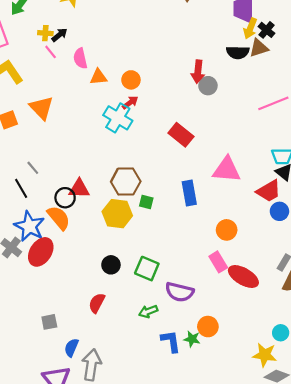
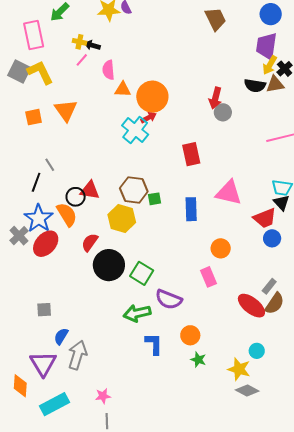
black arrow: (60, 35) -> (92, 45), turned -133
pink line: (51, 52) -> (82, 60), turned 72
orange circle: (131, 80) -> (152, 97), size x1.8
red rectangle: (181, 135) -> (191, 154), turned 30
black line: (21, 188) -> (36, 182), turned 42
green square: (146, 202) -> (154, 199), moved, turned -32
black circle: (111, 265) -> (109, 265), size x1.8
red ellipse: (243, 277) -> (251, 306), moved
red semicircle: (97, 303) -> (90, 242), moved
green arrow: (148, 311) -> (137, 313), size x1.5
green star: (192, 339) -> (198, 360), moved

